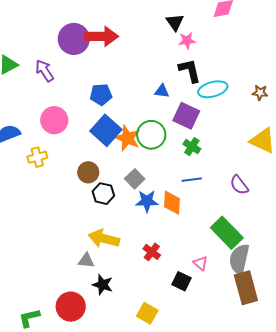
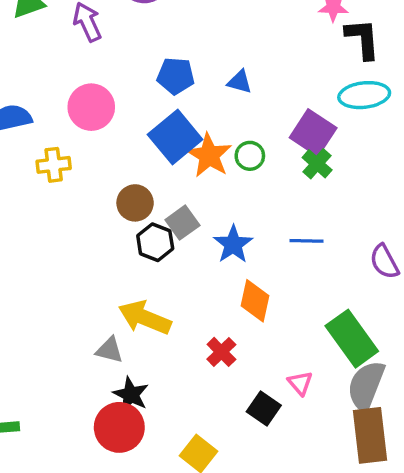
black L-shape: (190, 71) -> (363, 39), moved
blue triangle: (162, 91) -> (240, 82), moved
green circle: (151, 135) -> (250, 156), size x0.6
green cross: (192, 147) -> (317, 164), moved
gray square: (135, 179) -> (182, 223), moved
blue star: (147, 201) -> (233, 244), moved, turned 30
orange diamond: (172, 203) -> (255, 301), moved
red circle: (71, 307) -> (119, 427), moved

